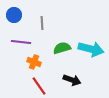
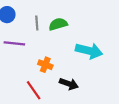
green semicircle: (62, 48) -> (58, 24), moved
orange cross: (34, 62) -> (45, 65), moved

